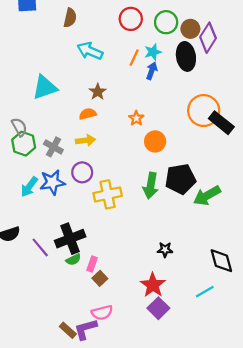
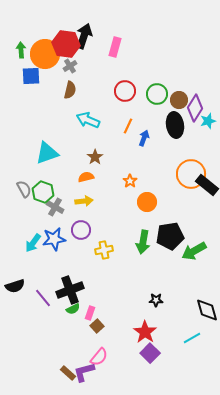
cyan star: (153, 52) -> (208, 121), moved
green hexagon: (24, 144) -> (43, 192), moved
yellow cross: (108, 194) -> (104, 250), size x0.7
pink semicircle: (102, 313) -> (99, 357), turned -36

